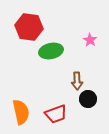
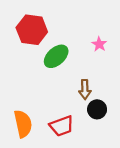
green ellipse: (51, 51) -> (56, 56), turned -30

